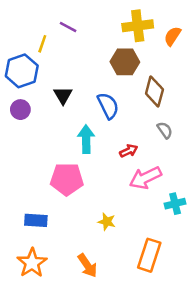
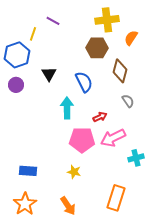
orange semicircle: (172, 36) -> (131, 38), moved
pink pentagon: (67, 179) -> (82, 140), moved
yellow star: (107, 222) -> (74, 172), moved

